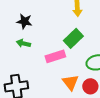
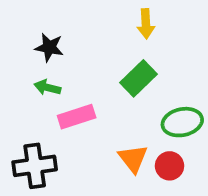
pink rectangle: (55, 56) -> (77, 117), moved

